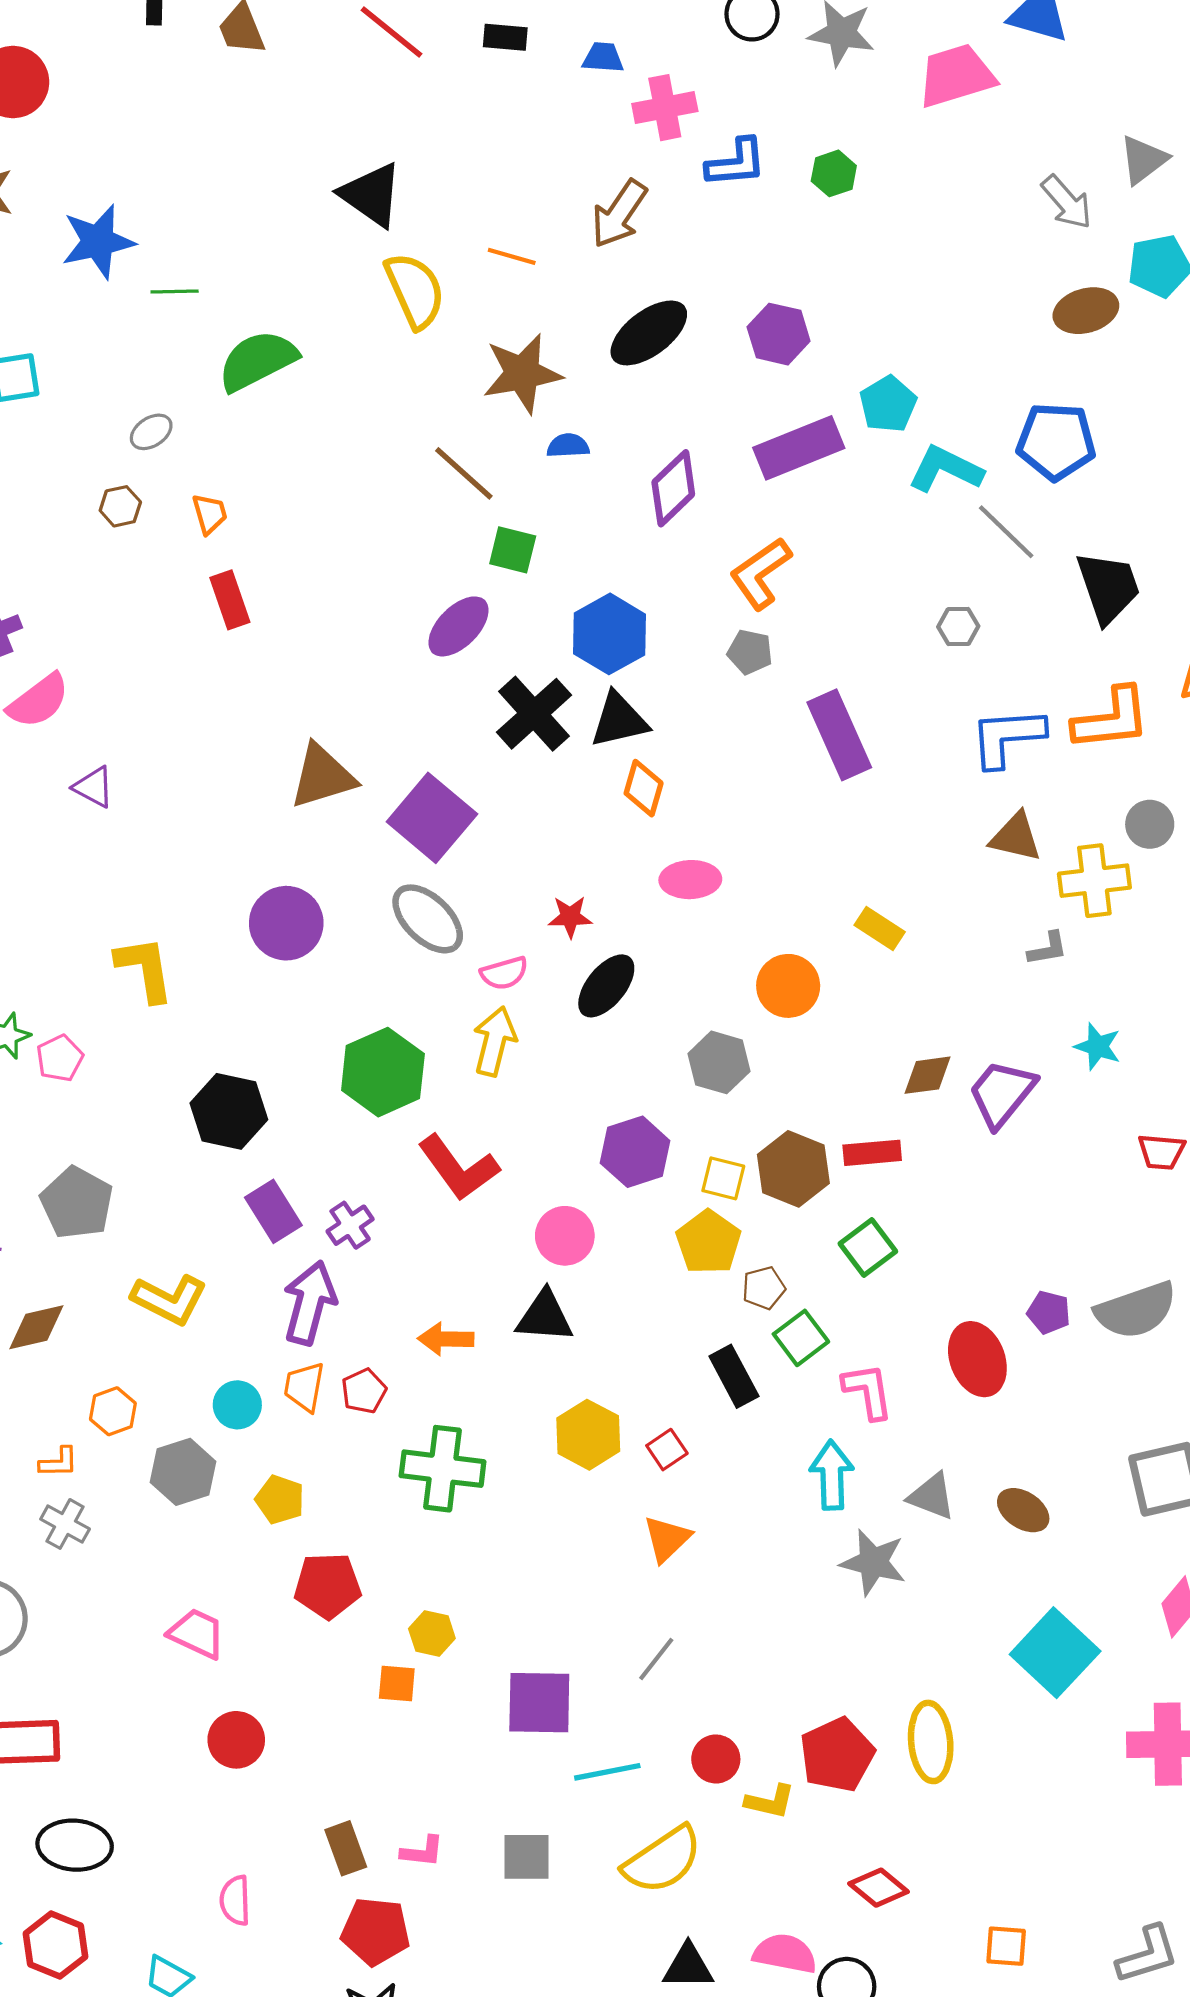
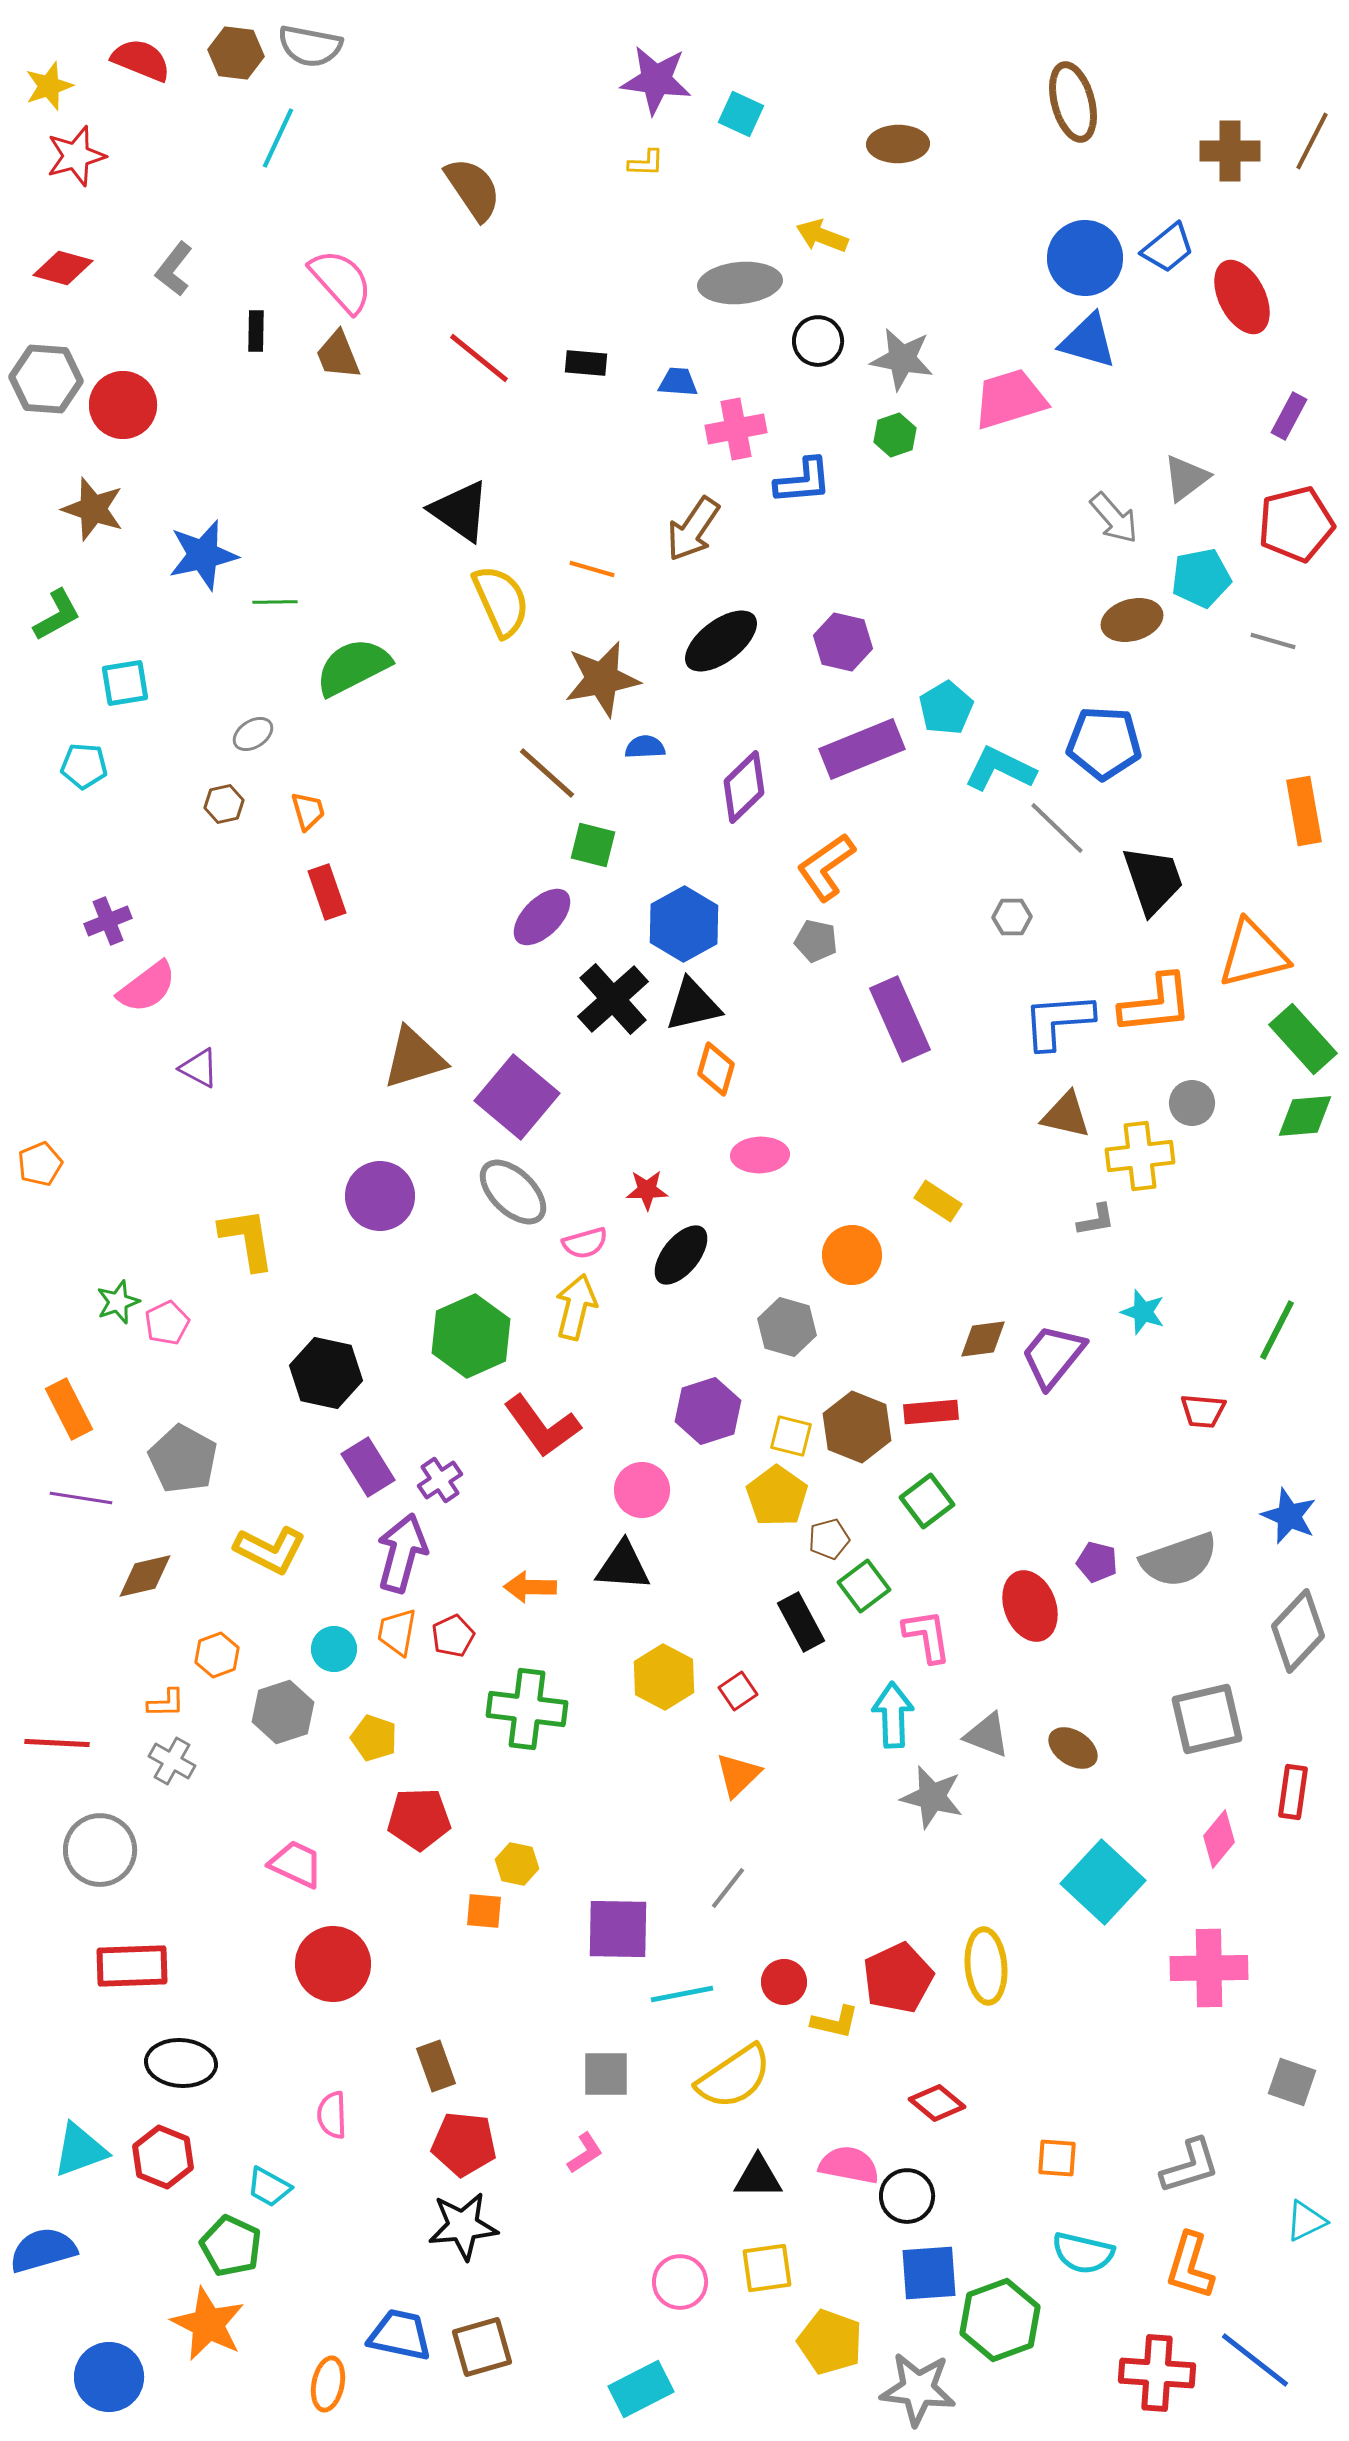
green hexagon: (834, 173) -> (895, 435), moved
red circle: (236, 1740) -> (333, 1964), size x1.4
pink L-shape: (422, 1852) -> (585, 2153), moved, turned -39

